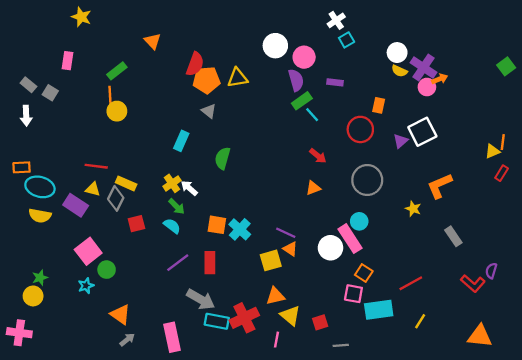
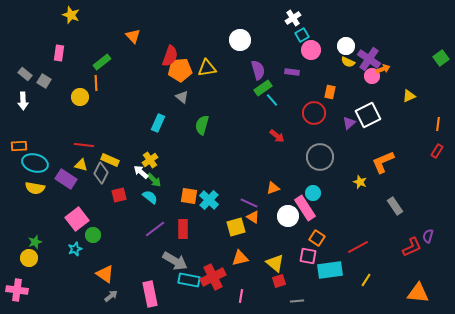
pink circle: (304, 57) -> (311, 50), moved
yellow circle: (117, 111) -> (80, 97), moved
yellow triangle: (492, 151) -> (409, 96), moved
green semicircle: (223, 158) -> (202, 125), moved
white arrow: (189, 188) -> (141, 172), moved
orange triangle: (313, 188) -> (273, 188), moved
red L-shape: (473, 283) -> (412, 247), turned -65
yellow triangle: (290, 315) -> (275, 263), moved

